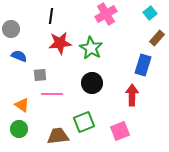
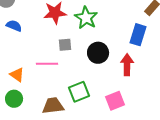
gray square: (40, 75) -> (65, 45), moved
black circle: (92, 83) -> (98, 53), moved

